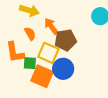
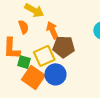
orange semicircle: (30, 34) -> (24, 27), moved
yellow square: (48, 53) -> (44, 56), turned 30

